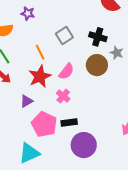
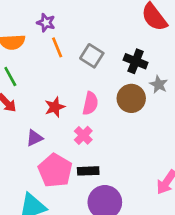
gray square: (64, 35) -> (92, 56), turned -30
orange line: (40, 52) -> (57, 47), moved
pink semicircle: (66, 71) -> (90, 103), turned -30
red star: (40, 76) -> (55, 107), size x0.7

